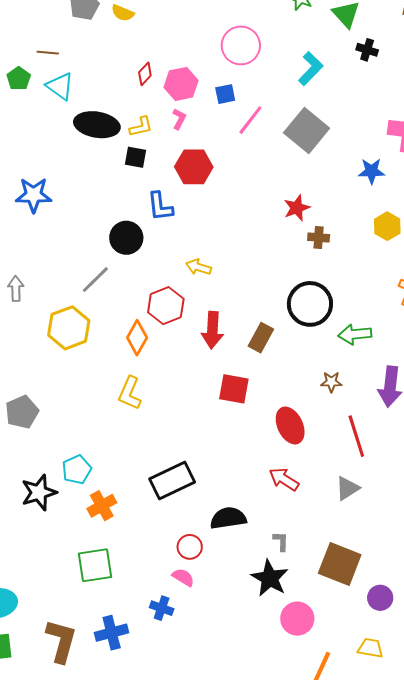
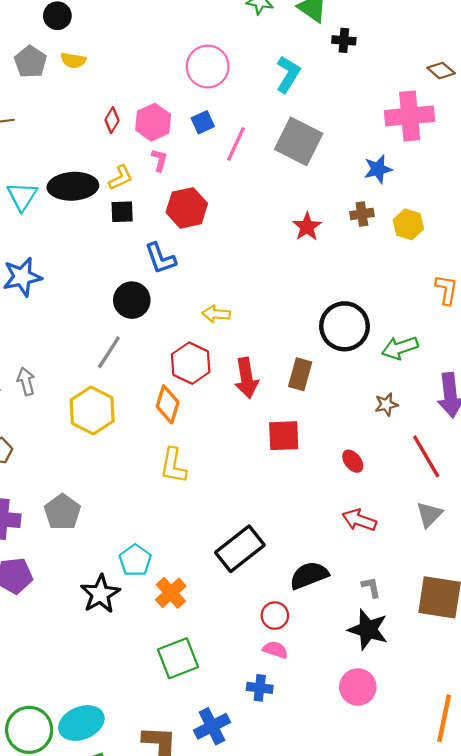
cyan triangle: (60, 86) -> (22, 196), moved, turned 40
brown cross: (319, 238) -> (362, 214), moved
red ellipse: (290, 425) -> (353, 461), size x0.6
pink circle: (297, 619) -> (358, 687), moved

